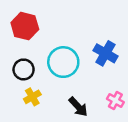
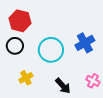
blue cross: (105, 53) -> (85, 43), turned 30
black circle: (24, 69) -> (15, 46), moved

